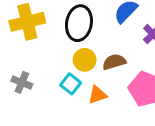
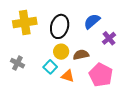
orange triangle: (97, 95) -> (68, 76), turned 32

